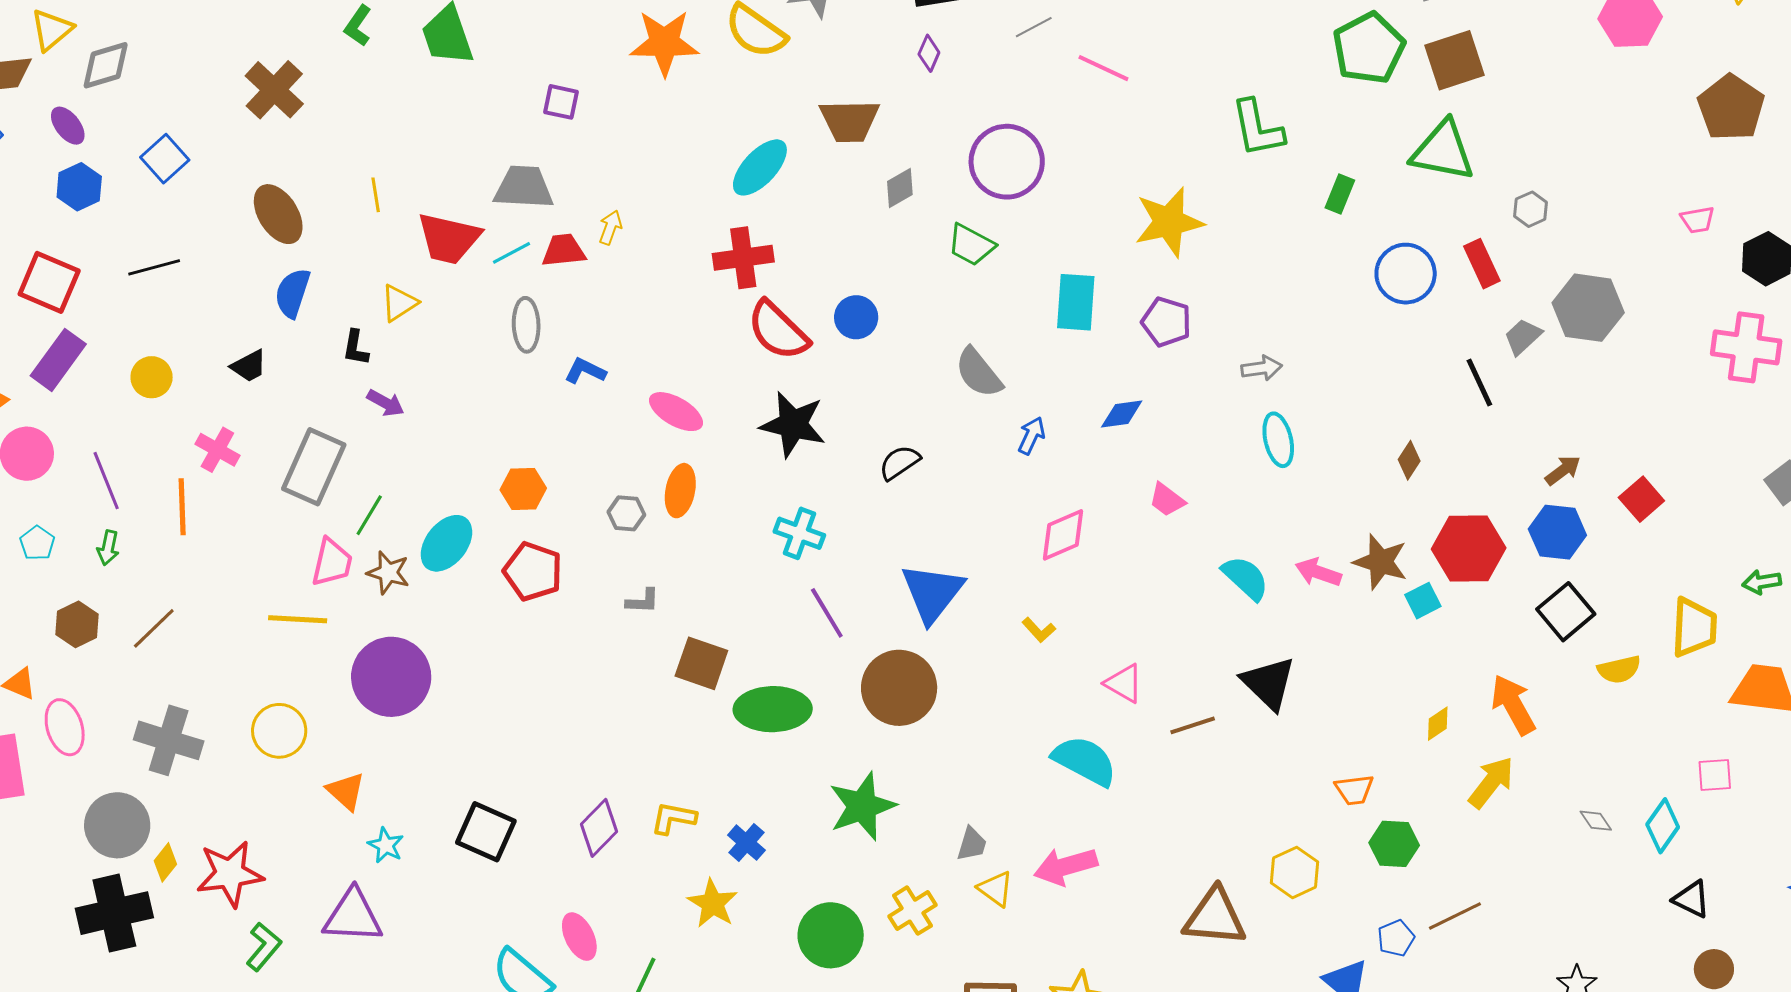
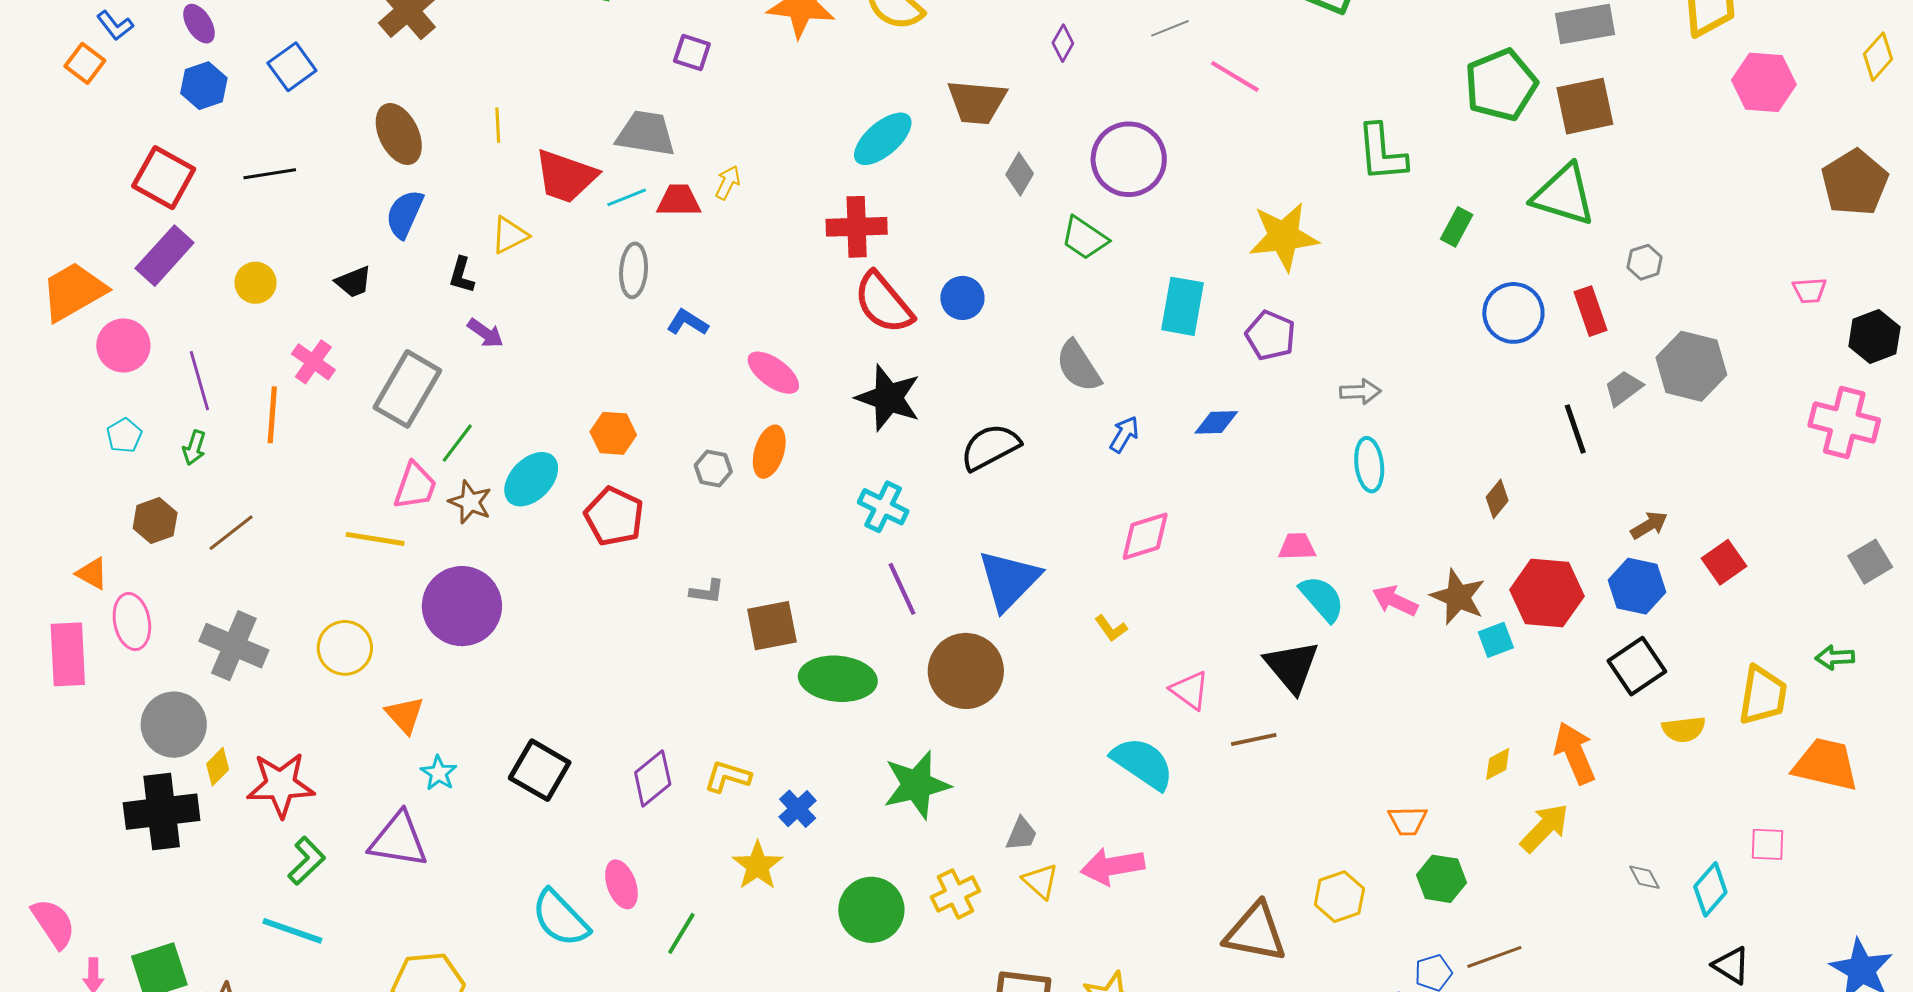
gray diamond: (900, 188) -> (1020, 174), turned -36
black semicircle: (900, 463) -> (990, 447), size x1.4
pink trapezoid: (1167, 500) -> (1297, 547), moved, turned 135
gray L-shape: (643, 601) -> (707, 592), moved
brown square: (701, 663) -> (772, 626), turned -36
black triangle: (1269, 683) -> (1292, 667), moved

